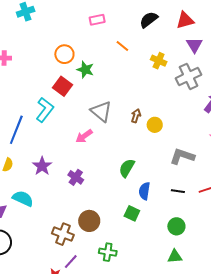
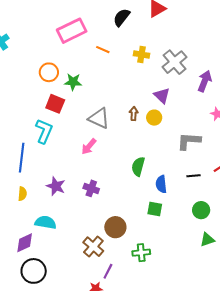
pink rectangle: (97, 20) -> (72, 31), size x1.8
purple triangle: (194, 45) -> (162, 96), moved
brown cross: (63, 234) -> (93, 247), turned 35

